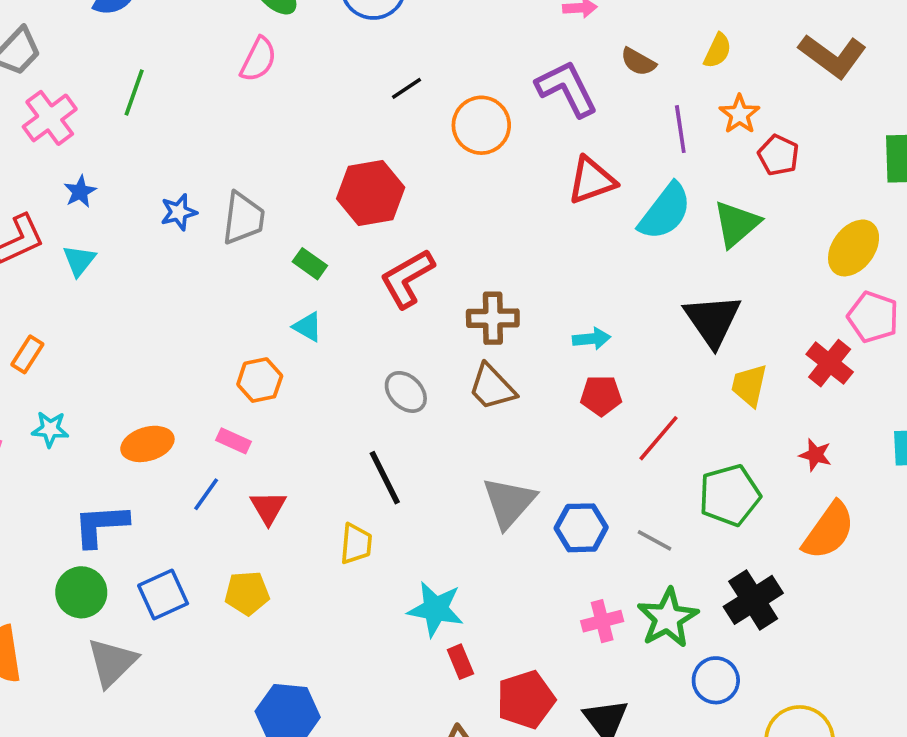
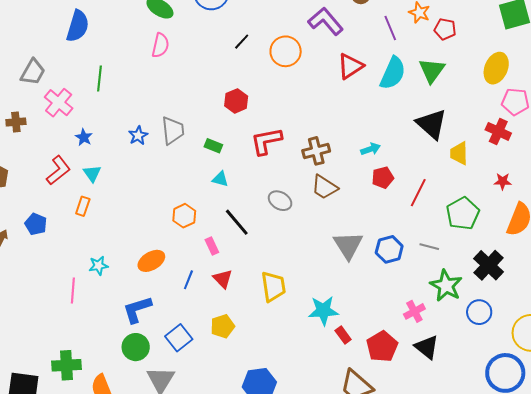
red hexagon: (371, 193) -> (236, 101), size x0.7
red L-shape: (407, 278) -> (266, 141), turned 32
orange rectangle: (27, 354) -> (83, 206), moved
orange hexagon: (260, 380) -> (184, 216), moved
pink rectangle: (233, 441) -> (212, 246), moved, turned 54
black line: (385, 478) -> (237, 222), moved
yellow trapezoid: (356, 544) -> (273, 287), size x1.4
pink cross: (602, 621) -> (414, 311), moved

